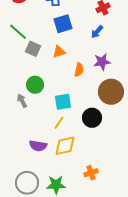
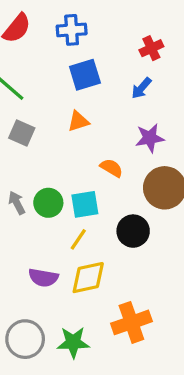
gray square: (33, 49) -> (22, 133), moved
orange semicircle: (79, 70) -> (111, 168), moved, turned -72
green circle: (35, 85) -> (48, 203), moved
orange cross: (91, 173) -> (131, 322), size x1.6

